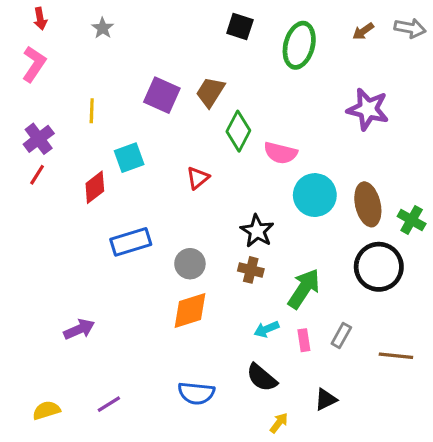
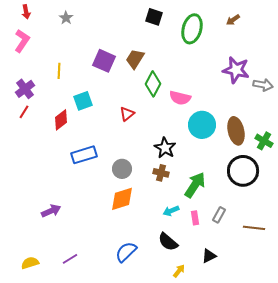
gray arrow: (410, 28) -> (263, 85), moved
blue semicircle: (196, 393) -> (126, 252), turned 130

